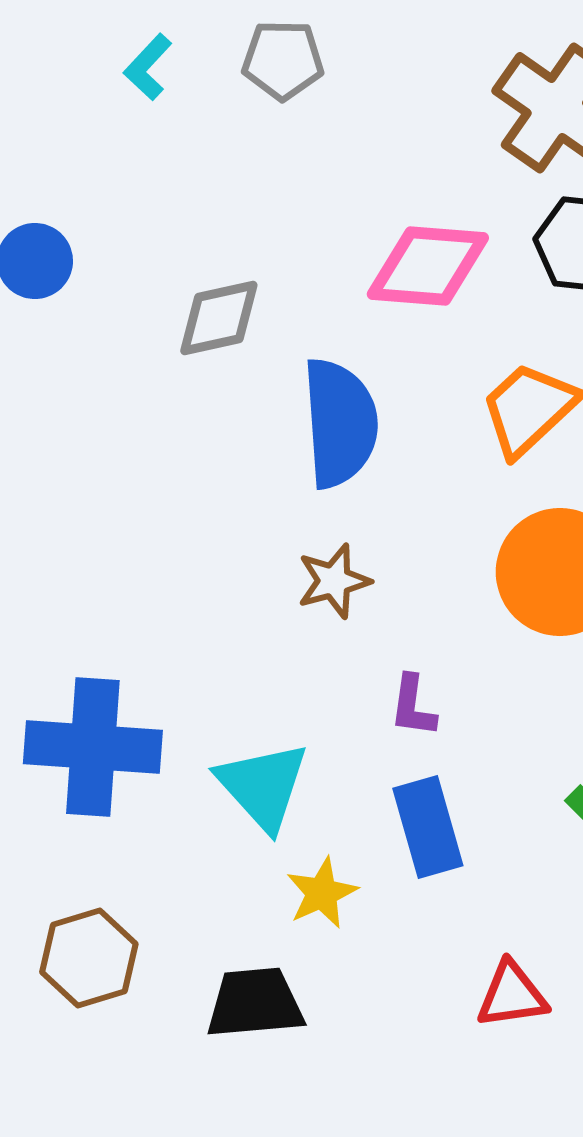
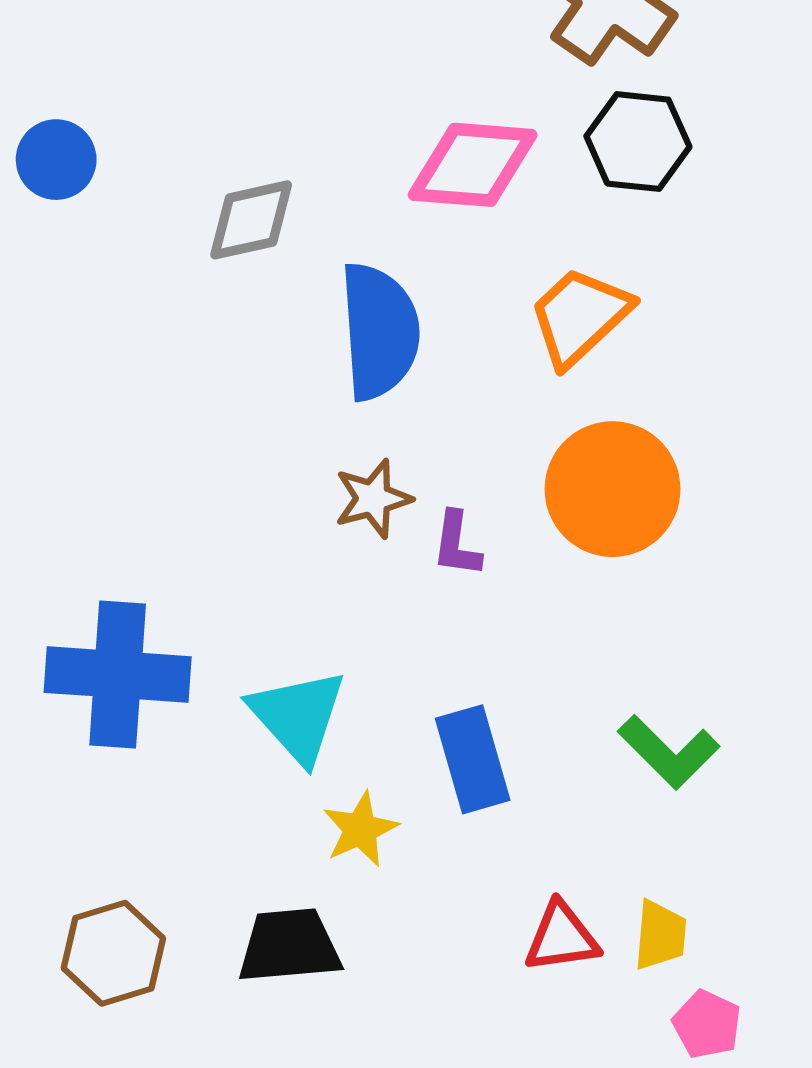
purple L-shape: (413, 706) -> (457, 544), moved
brown hexagon: (89, 958) -> (113, 953), moved

